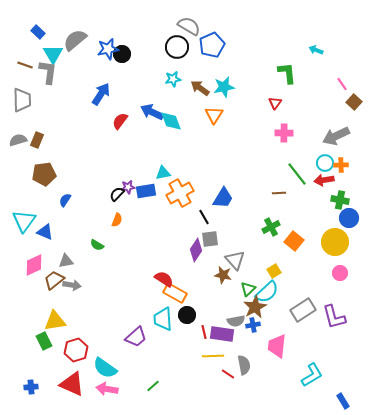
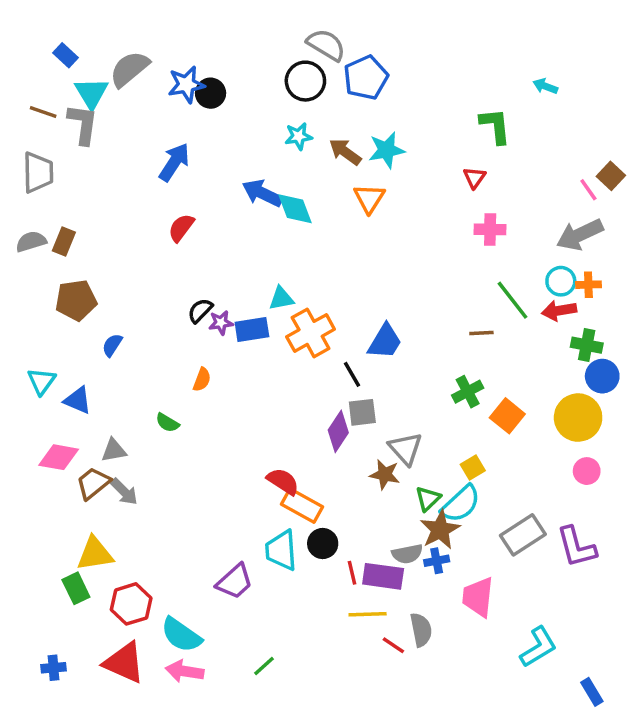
pink line: (342, 84) -> (588, 190), moved
red semicircle: (120, 121) -> (181, 228), moved
black semicircle: (117, 194) -> (200, 311), moved
cyan triangle: (24, 221) -> (41, 381), size x0.7
pink diamond: (34, 265) -> (59, 457), turned 35
gray arrow: (72, 285) -> (124, 492), turned 36

